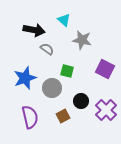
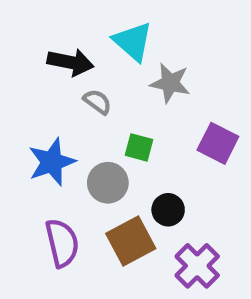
cyan triangle: (64, 20) -> (133, 41), size x1.5
purple cross: (106, 110) -> (197, 266), moved
brown square: (63, 116) -> (131, 241), size x1.6

